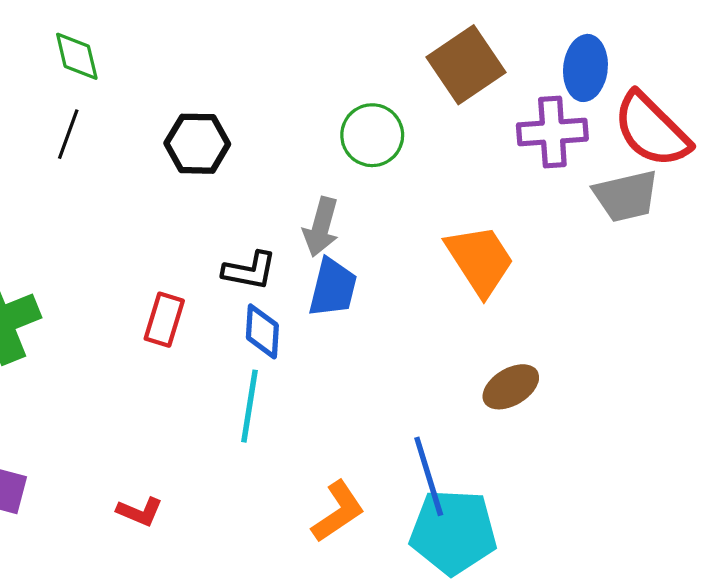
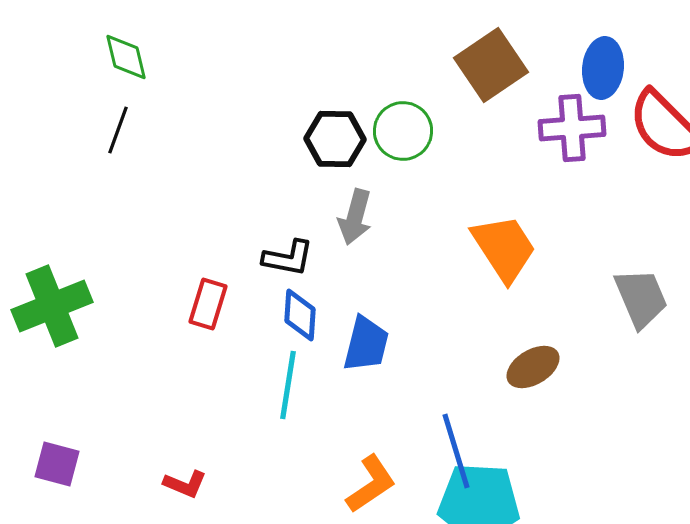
black hexagon: (197, 144) -> (335, 139), moved
gray trapezoid: (626, 196) -> (641, 298), moved, turned -100
blue trapezoid: (333, 288) -> (366, 344), moved

